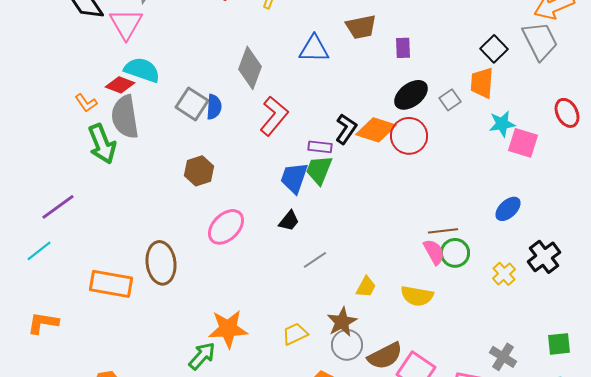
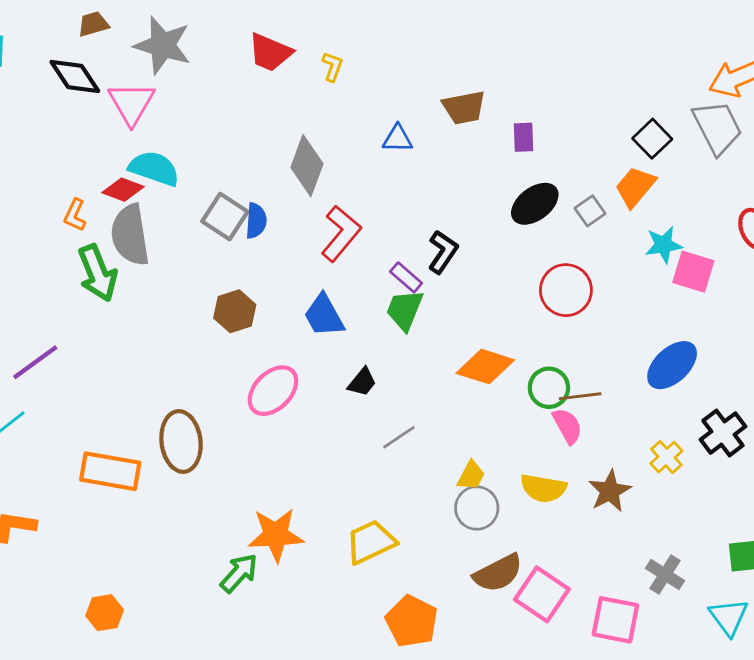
blue triangle: (314, 49) -> (398, 139), size x0.7
orange trapezoid: (482, 83) -> (635, 187), turned 36
orange L-shape: (86, 103) -> (75, 215), turned 60
orange diamond: (376, 130) -> (485, 367), moved
red circle: (409, 136) -> (566, 290), moved
purple rectangle: (320, 147) -> (406, 277), turned 35
blue trapezoid: (294, 178) -> (324, 316), moved, turned -48
blue ellipse: (508, 209) -> (672, 365), size x1.4
green circle: (455, 253) -> (549, 388), moved
brown star: (342, 322) -> (610, 491), moved
yellow trapezoid: (295, 334) -> (371, 542), size x1.4
gray circle: (347, 345) -> (477, 508), moved

